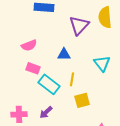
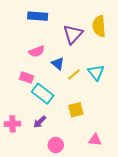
pink semicircle: (29, 45) -> (37, 51), moved
blue triangle: (64, 54) -> (58, 63), turned 40
yellow line: (72, 79) -> (74, 75), moved, turned 40

